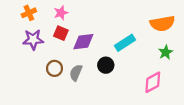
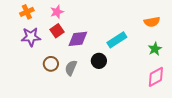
orange semicircle: (162, 24) -> (152, 22), size x0.7
red square: (61, 33) -> (57, 31), turned 32
pink diamond: (153, 82) -> (156, 77), moved

